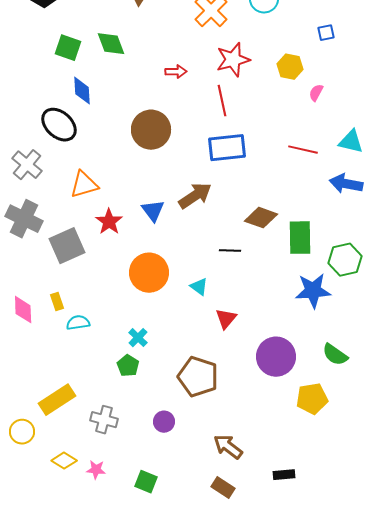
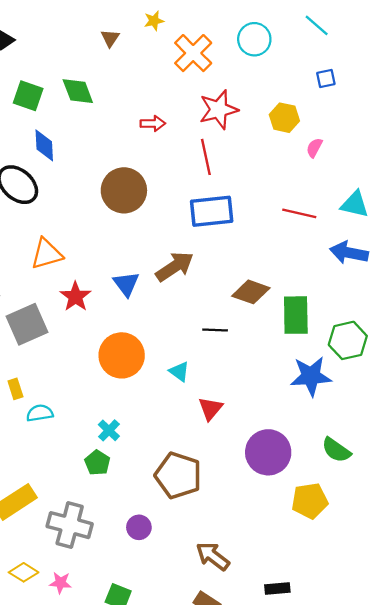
gray cross: (104, 420) -> (70, 525), size x1.4

